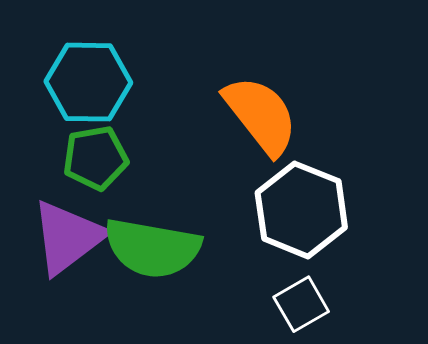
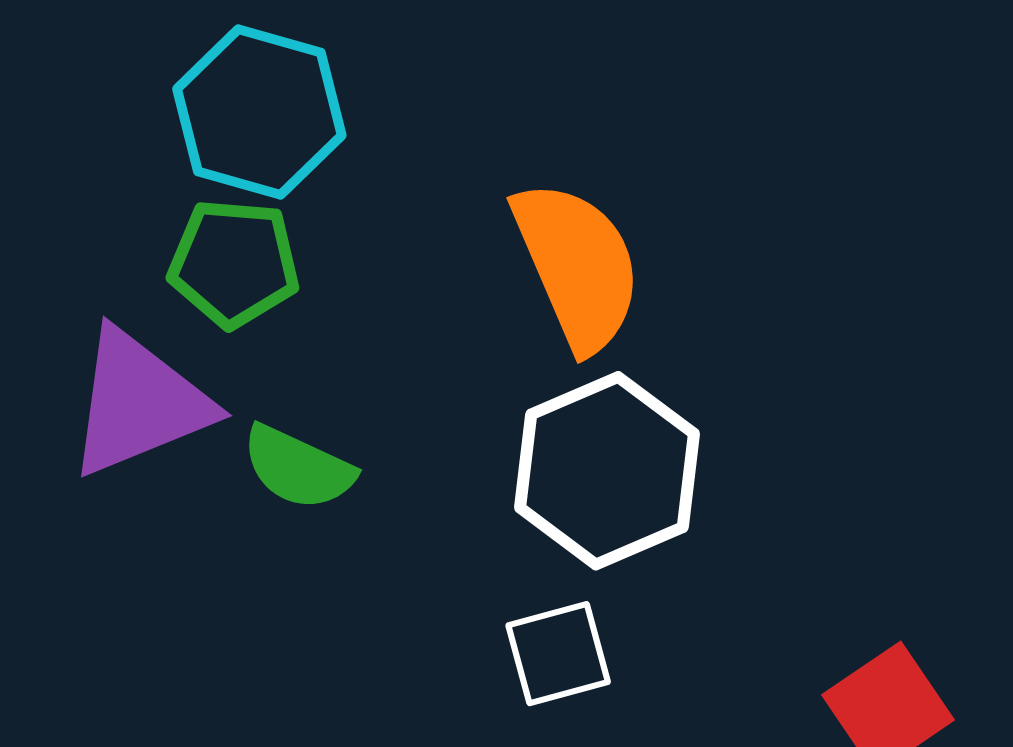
green semicircle: (152, 248) -> (298, 468), size x0.6

